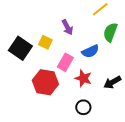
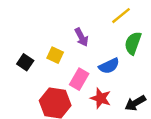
black square: (20, 48) -> (25, 62), size x0.6

